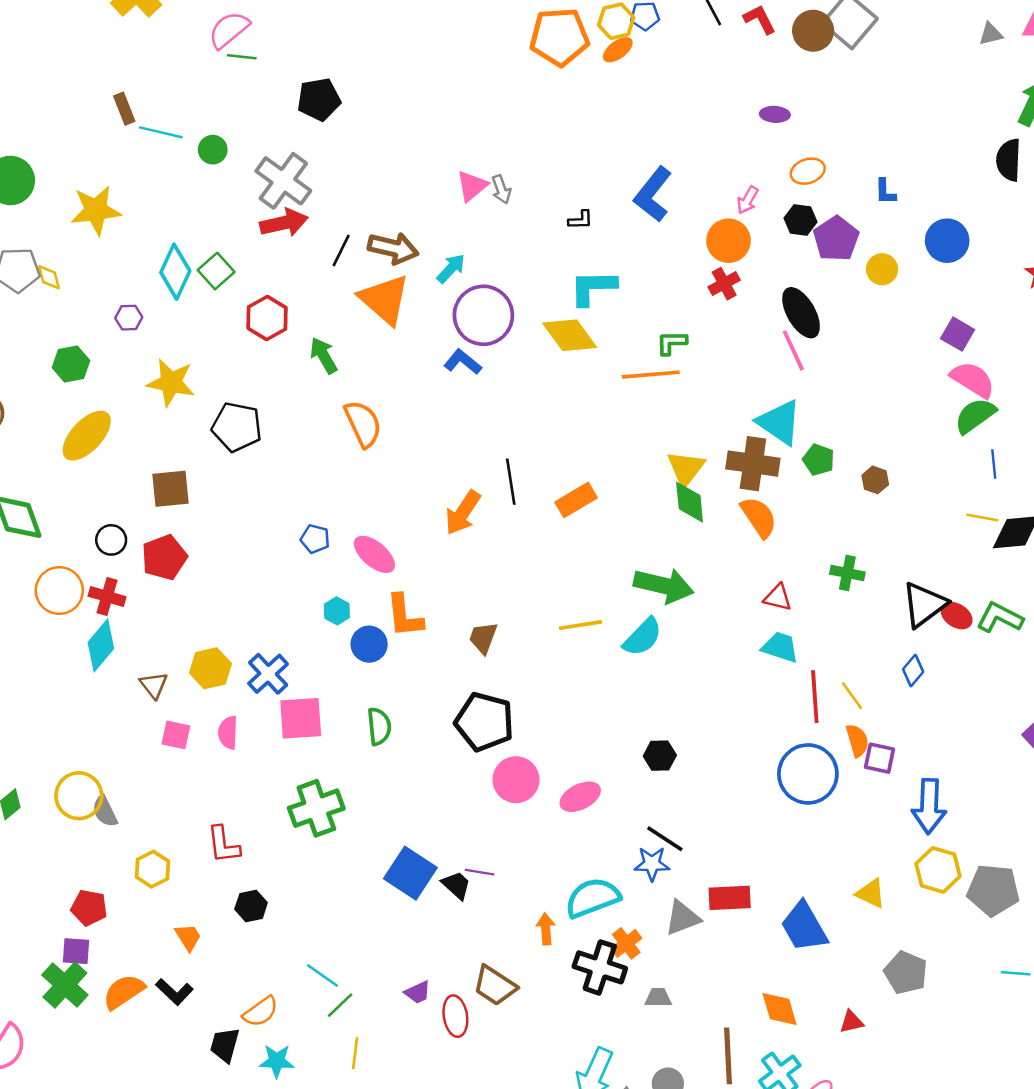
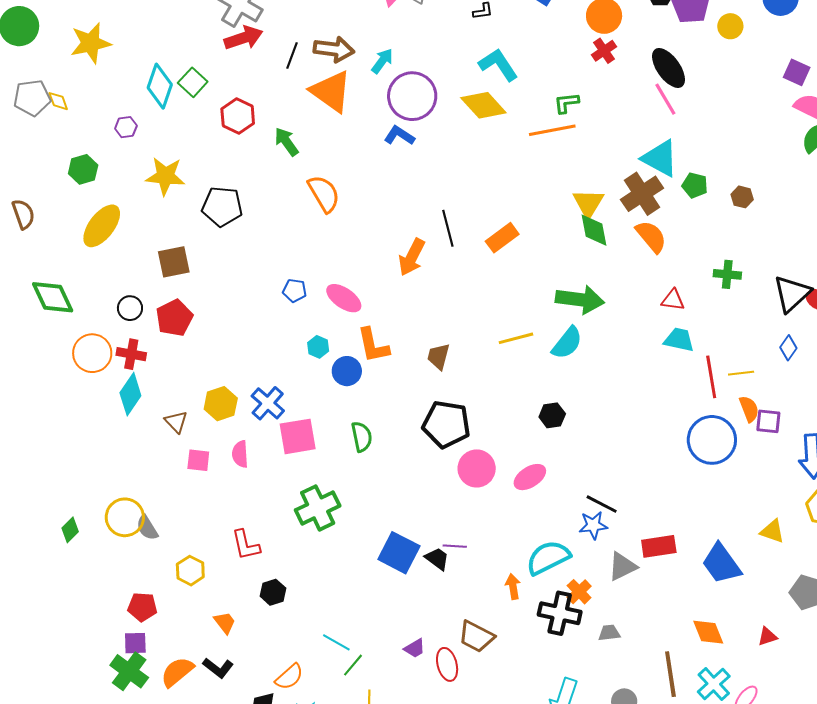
cyan L-shape: (593, 288) -> (498, 65), turned 63
brown cross: (753, 464) -> (642, 194), turned -36
yellow line: (852, 696) -> (741, 373), turned -55
black hexagon: (660, 756) -> (552, 415), moved

